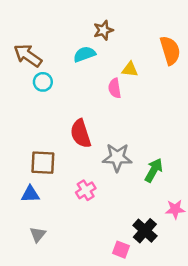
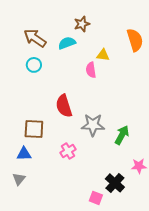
brown arrow: (28, 55) -> (35, 38), moved
gray triangle: (38, 234) -> (19, 179), moved

